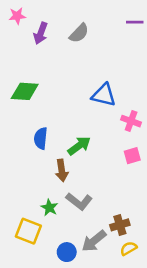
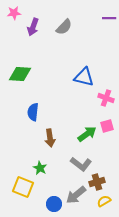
green arrow: (79, 146) -> (87, 134), moved
gray L-shape: (79, 201) -> (81, 164), moved

